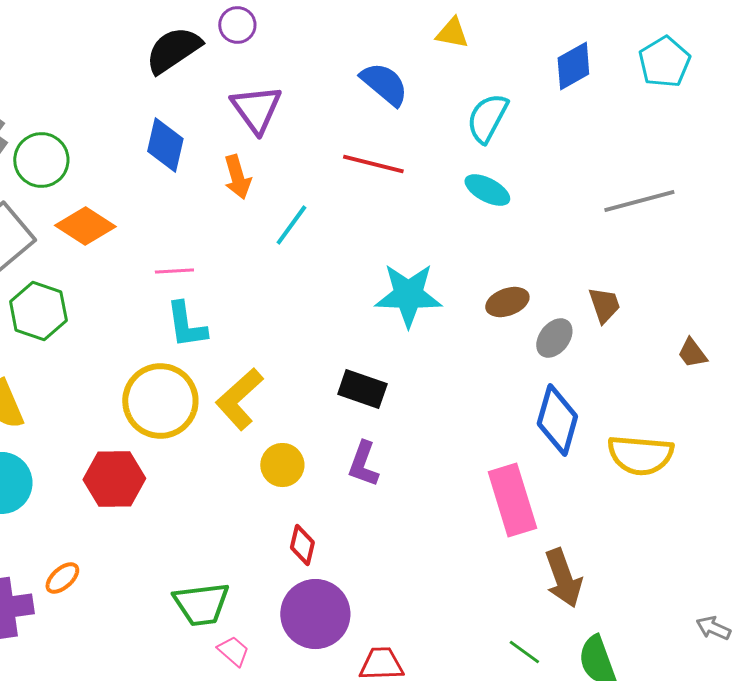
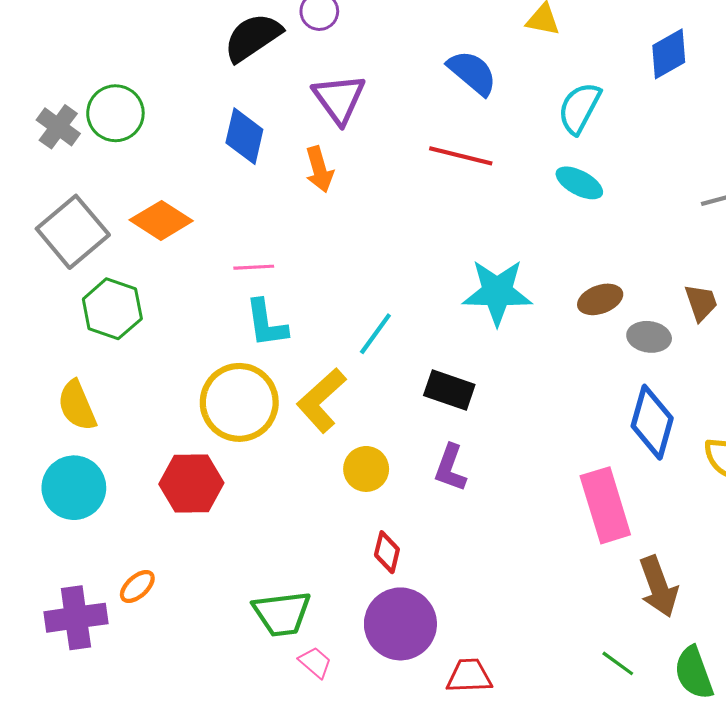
green circle: (41, 160) -> (115, 113), moved
cyan line: (291, 225) -> (375, 334), moved
gray ellipse: (554, 338) -> (649, 337), turned 60

